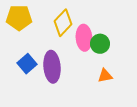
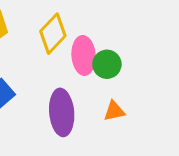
purple ellipse: (52, 67) -> (62, 112), moved

